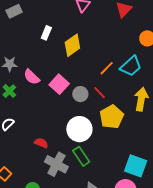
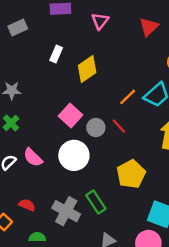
pink semicircle: (32, 77) -> (33, 157), moved
yellow pentagon: (112, 117) -> (131, 174), moved
white circle: (79, 129) -> (74, 155), moved
red semicircle: (41, 143) -> (27, 205), moved

